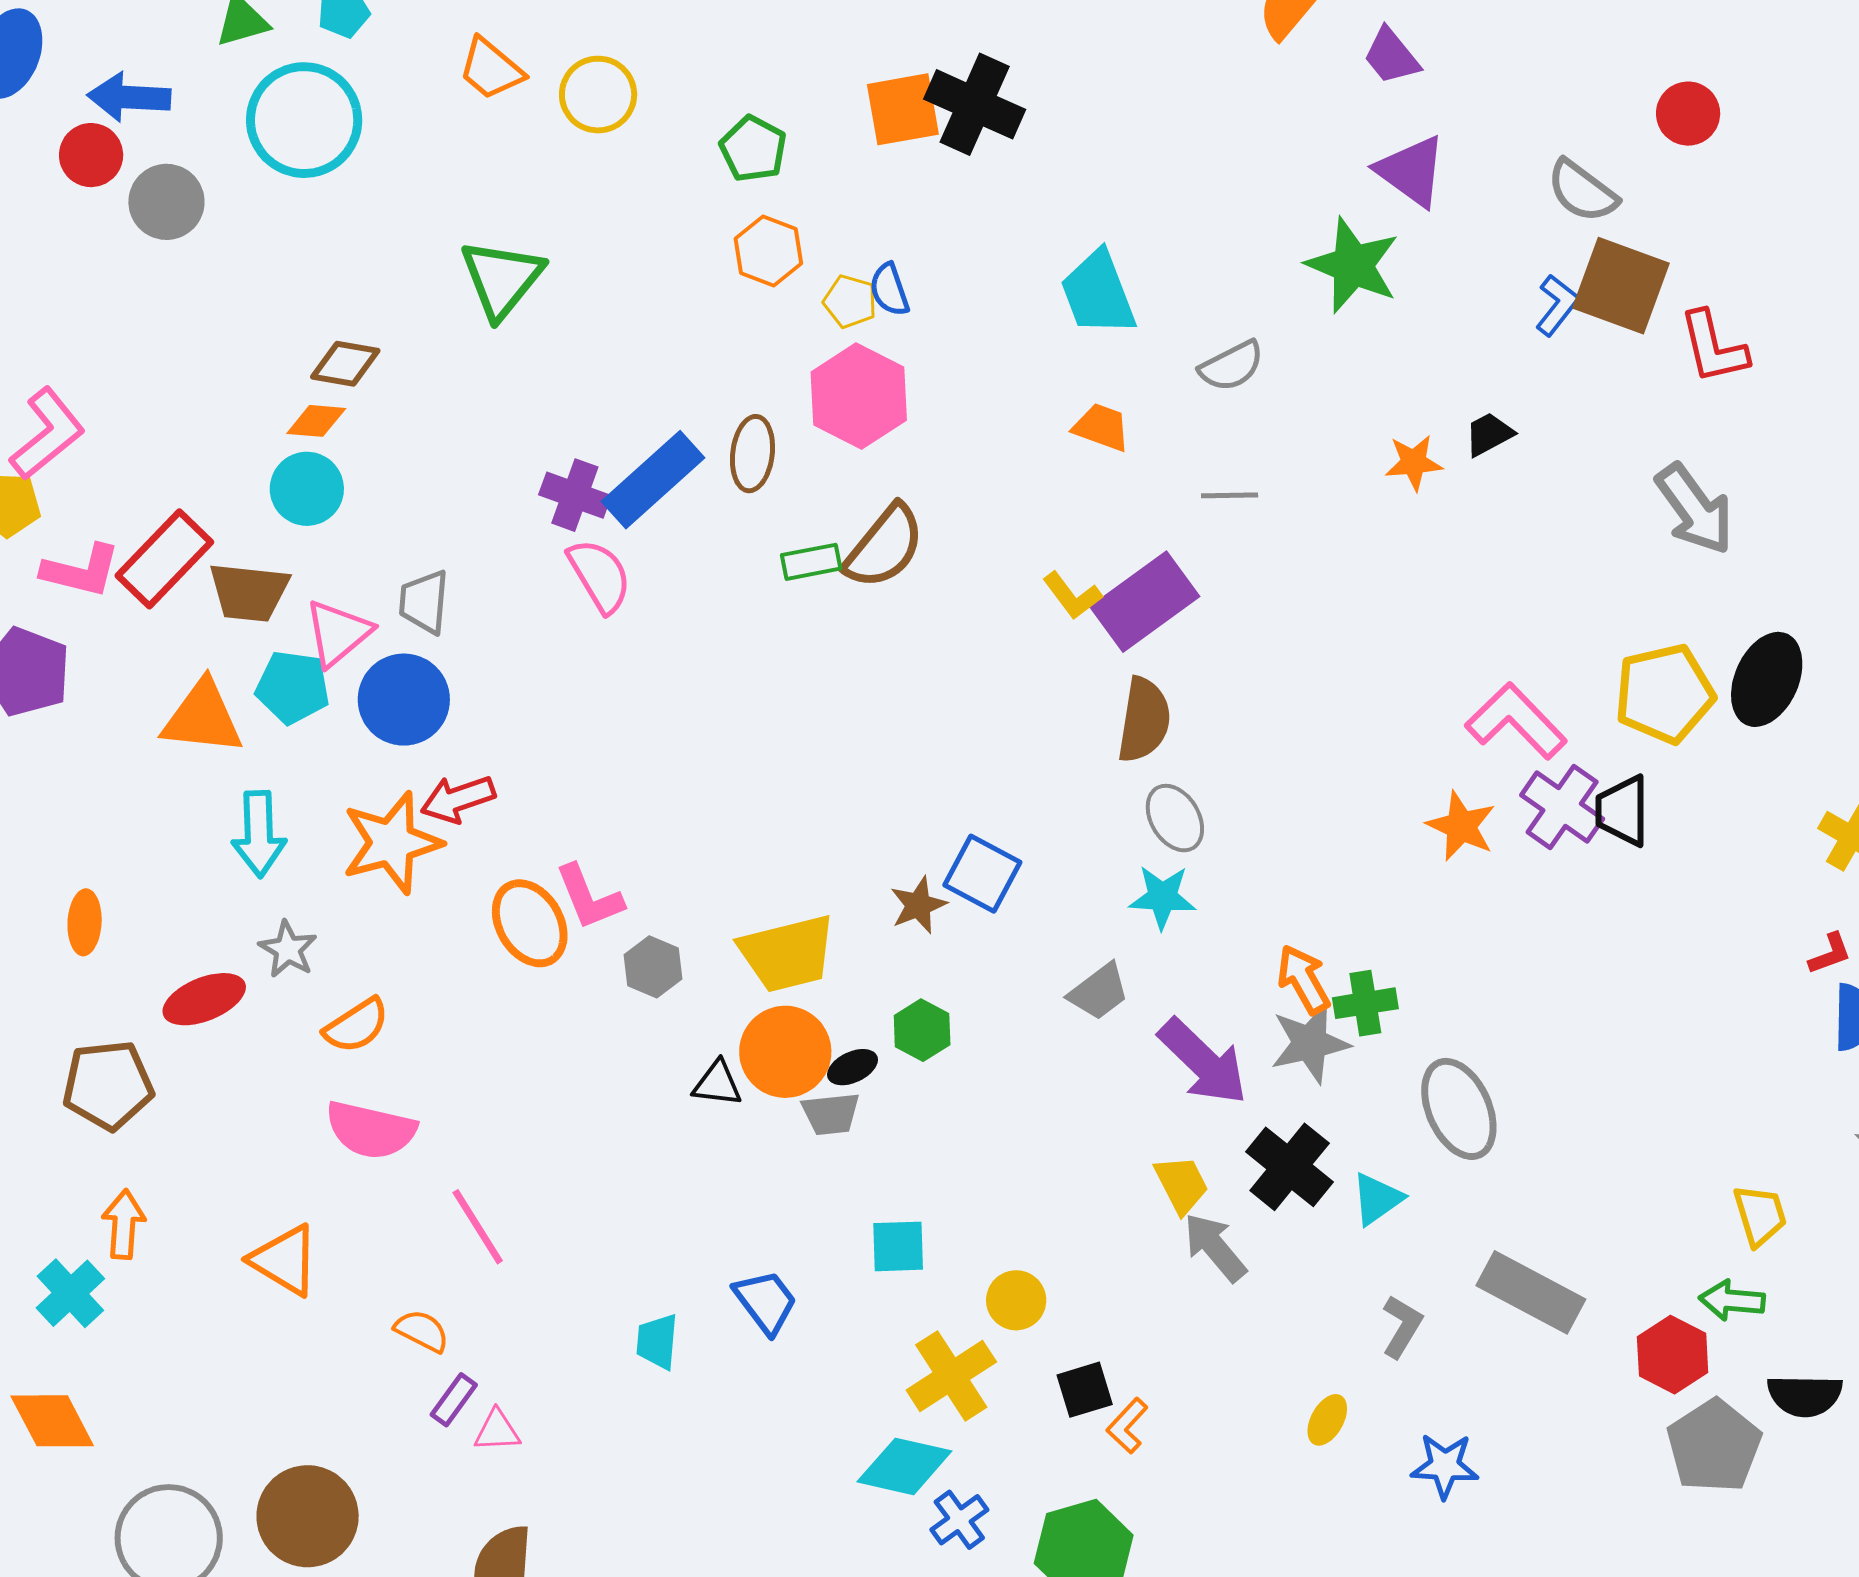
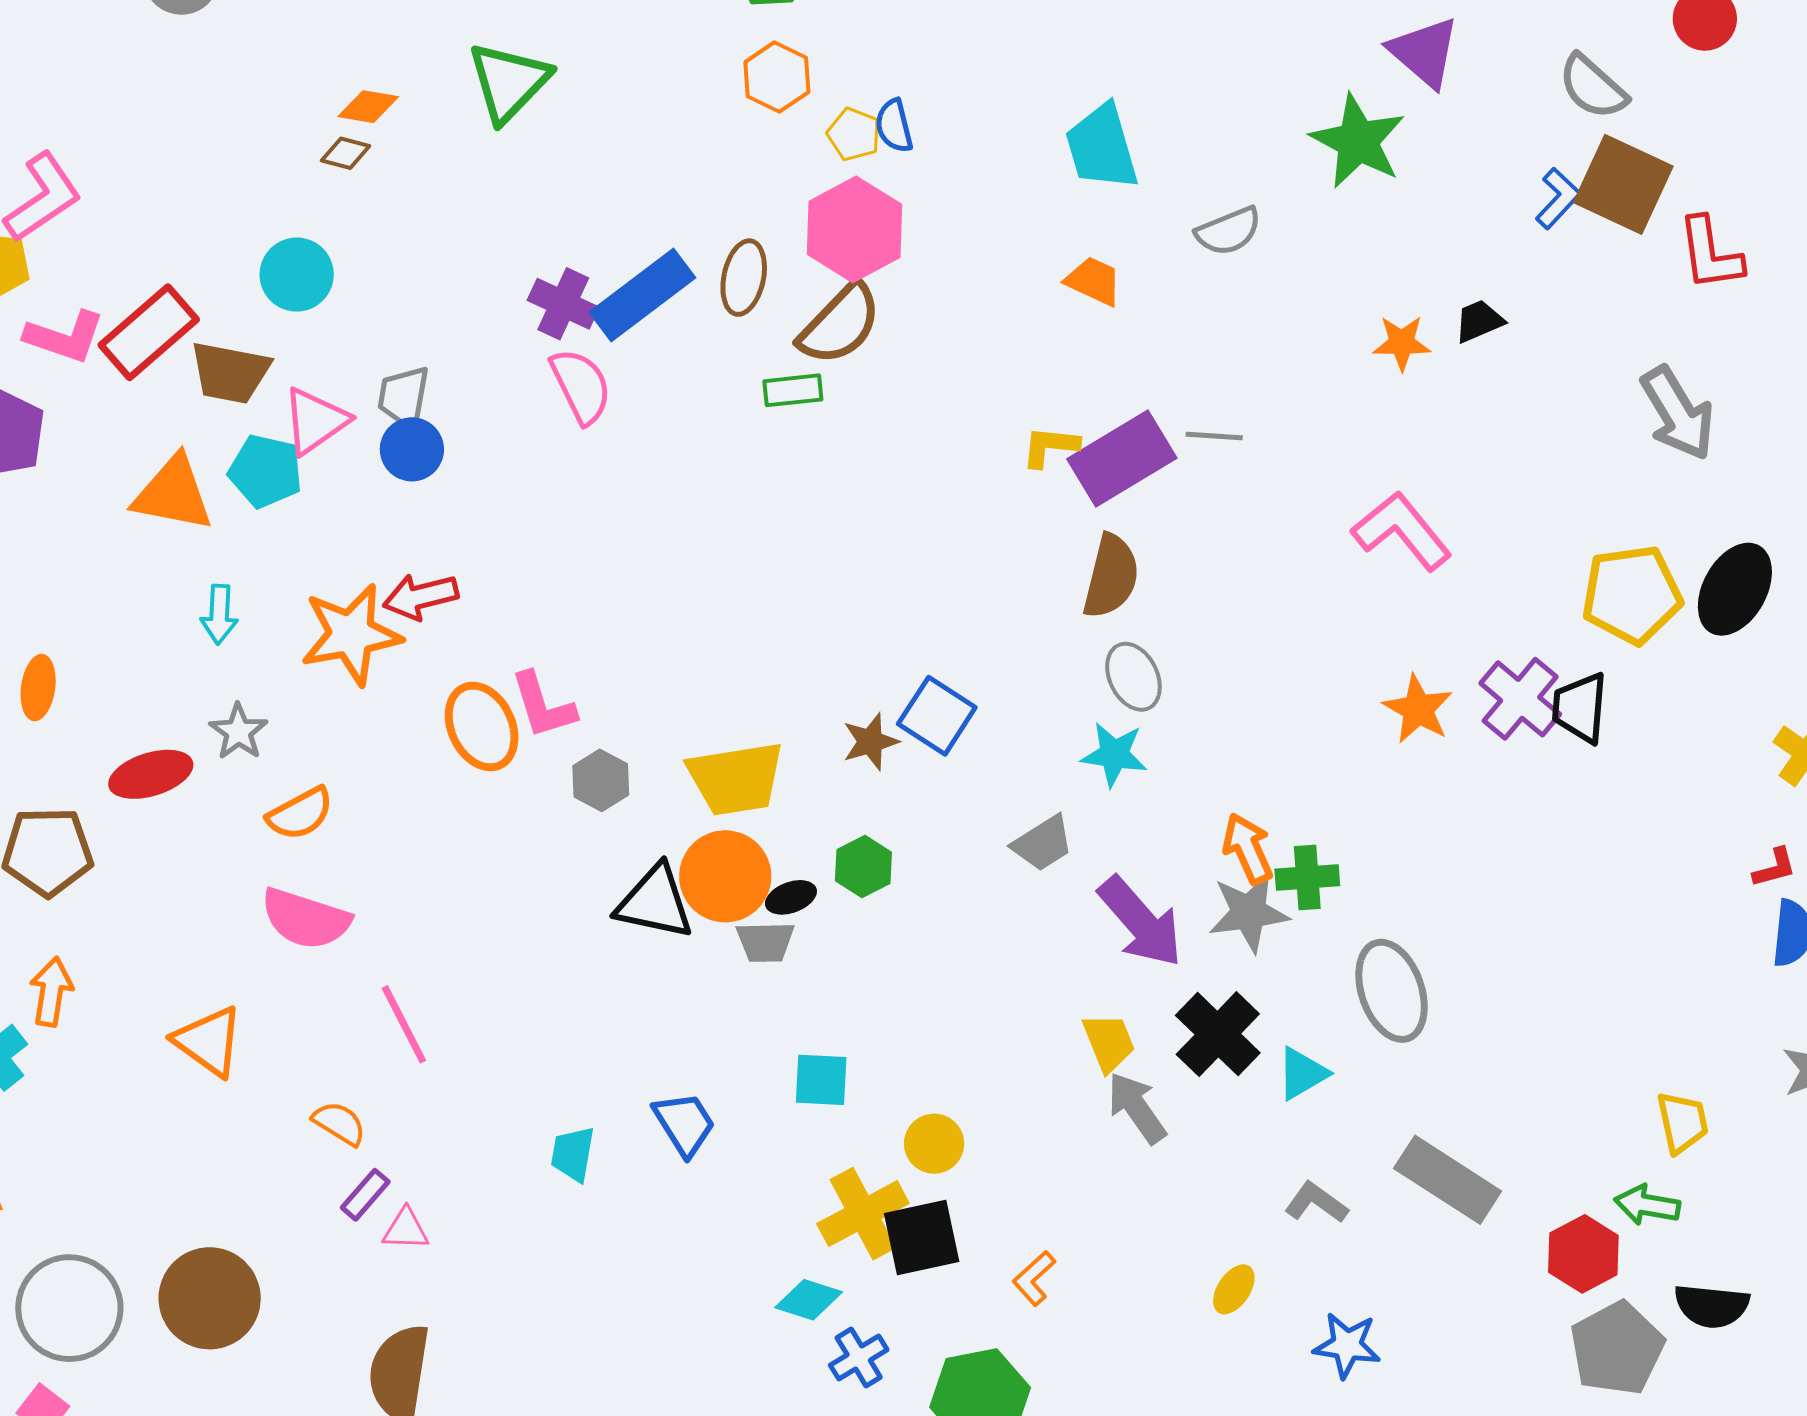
brown diamond: (345, 364) -> (346, 153), size x0.7
orange diamond: (316, 421) -> (368, 107), moved
gray line: (1230, 495) -> (1214, 436), moved
brown semicircle: (884, 547) -> (840, 324), moved
yellow L-shape: (1072, 596) -> (1050, 446), turned 128
blue circle: (404, 700) -> (412, 449), moved, size x0.7
pink L-shape: (1516, 721) -> (1402, 531), moved
cyan arrow: (259, 834) -> (219, 614), size x0.7
black triangle: (717, 1084) -> (655, 902), size x1.6
gray L-shape: (1402, 1326) -> (1316, 1203), turned -90
black square: (1085, 1390) -> (922, 1237), moved, size x1.4
cyan diamond: (904, 1466) -> (809, 1300), size x0.7

